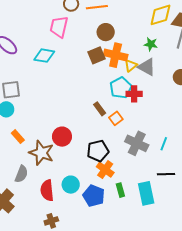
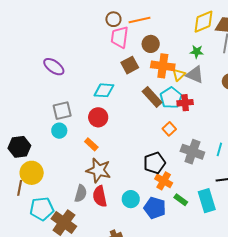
pink trapezoid: (59, 27) -> (120, 37), moved
brown square: (96, 55) -> (130, 65), moved
cyan diamond: (44, 56) -> (104, 90), moved
brown rectangle: (100, 109) -> (152, 97), moved, size x1.5
orange rectangle: (18, 137) -> (91, 144), moved
red circle: (62, 137) -> (98, 117), moved
red semicircle: (47, 190) -> (100, 196), moved
green rectangle: (120, 190) -> (181, 200), turned -32

